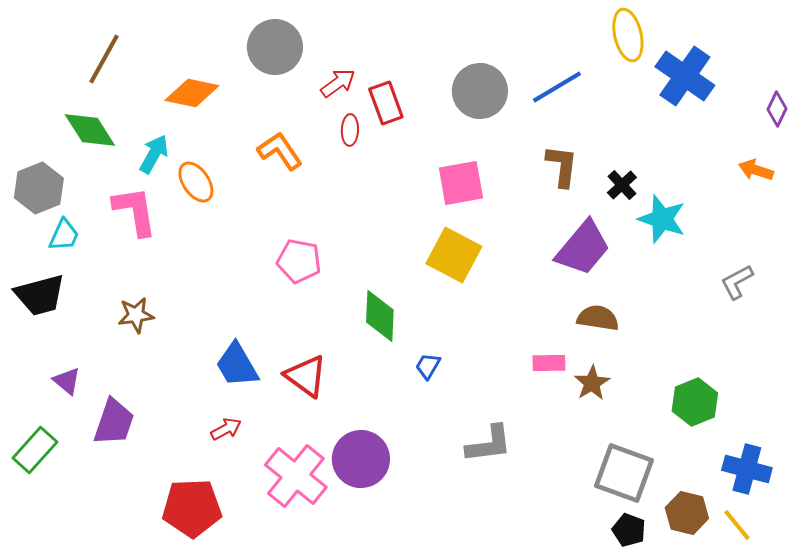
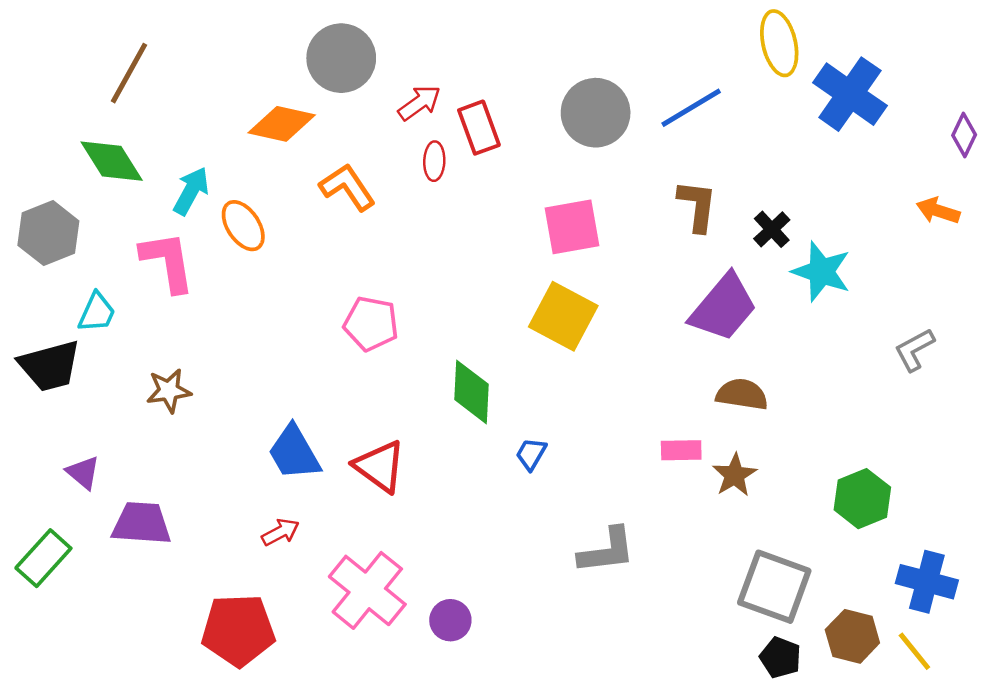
orange diamond: (192, 93) -> (282, 124), moved
cyan trapezoid: (64, 235) -> (97, 312), moved
purple trapezoid: (114, 422) -> (141, 523), turned -105
purple circle: (361, 459) -> (450, 620), moved, size x0.6

